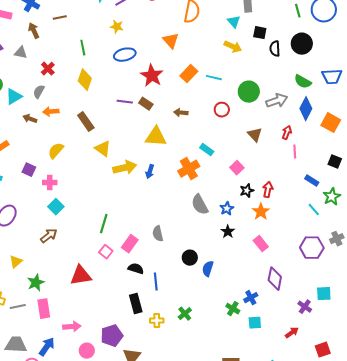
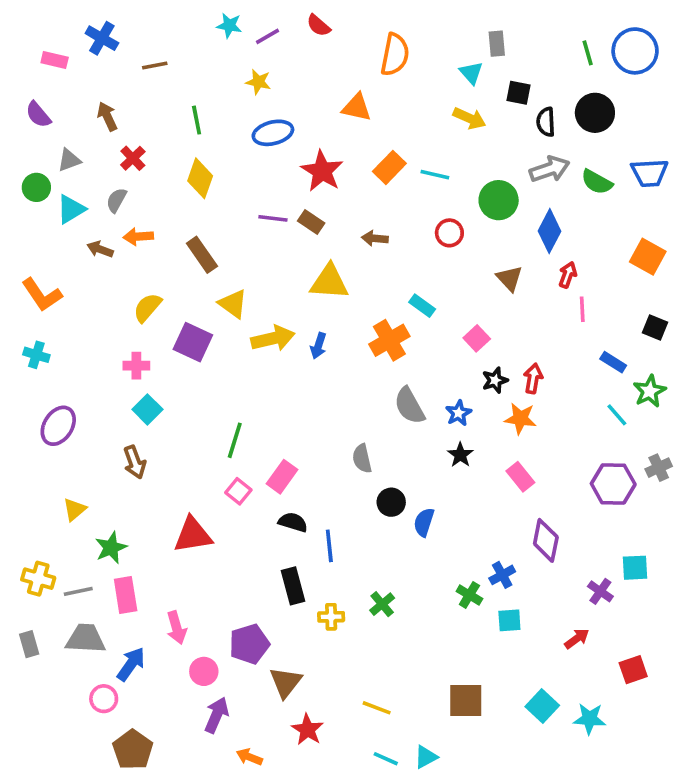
brown arrow: (34, 31) -> (107, 116), moved
orange triangle: (171, 41) -> (357, 107), turned -36
gray triangle: (21, 53) -> (69, 160), moved, turned -32
gray arrow: (277, 101) -> (549, 169), moved
blue diamond: (306, 109) -> (549, 231), moved
purple square: (29, 170) -> (193, 342), moved, size x1.5
orange star: (261, 212) -> (520, 418), turned -30
gray semicircle: (158, 234) -> (362, 459), moved
brown arrow: (49, 236) -> (135, 462), turned 108
pink arrow: (72, 327) -> (176, 628), turned 78
gray trapezoid: (16, 345) -> (86, 639), moved

